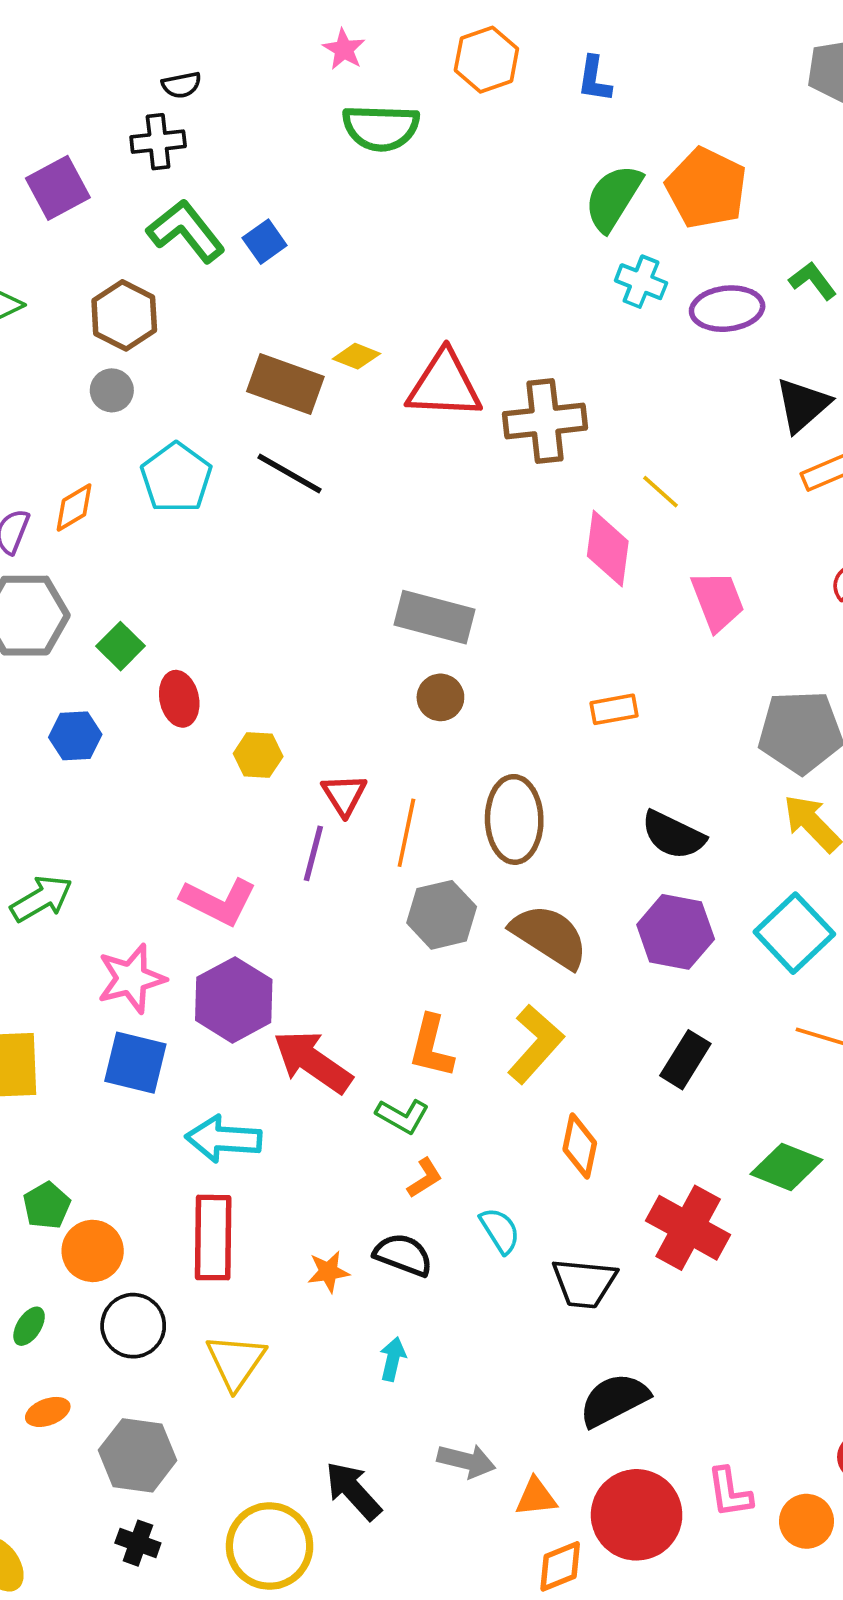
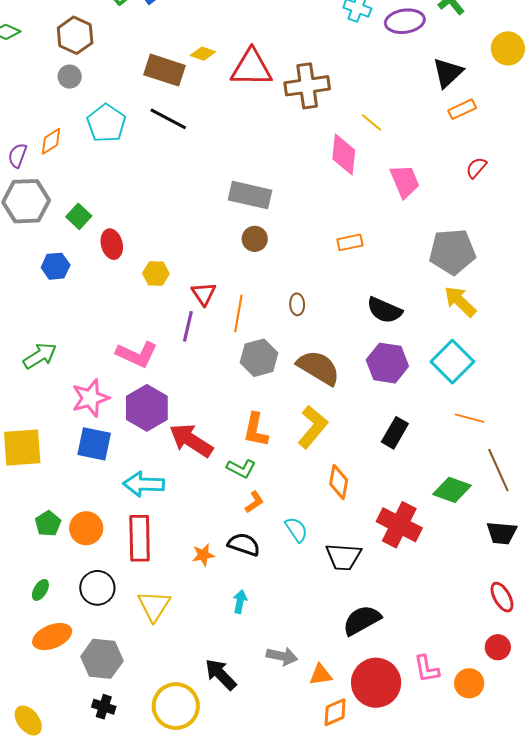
brown ellipse: (514, 819) -> (297, 304), size x0.5
orange circle: (93, 1251) -> (86, 528), moved
orange ellipse: (48, 1412) -> (52, 637), size x1.6

